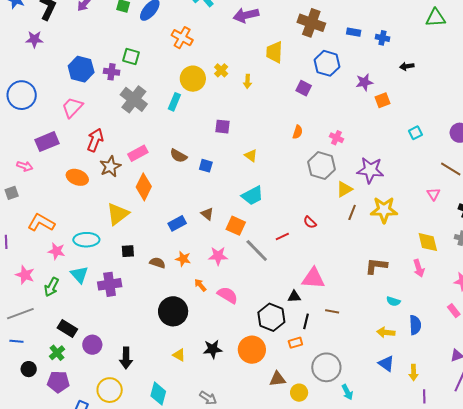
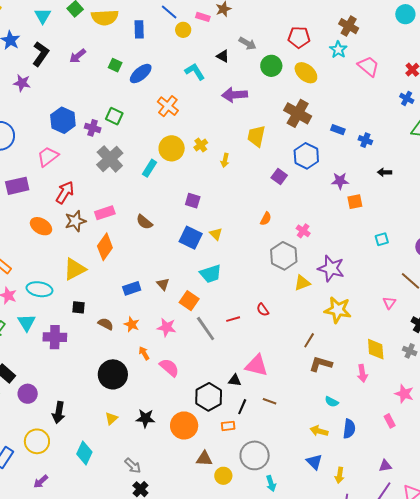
blue square: (206, 166) -> (191, 238), moved, size x1.6
brown line: (352, 212) -> (309, 340), moved
yellow triangle: (179, 355) -> (111, 418), turned 40

